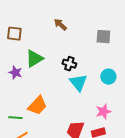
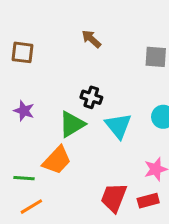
green triangle: (34, 59) -> (72, 124), moved
black cross: (69, 64) -> (91, 97), moved

